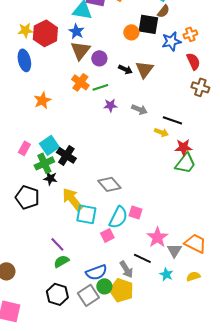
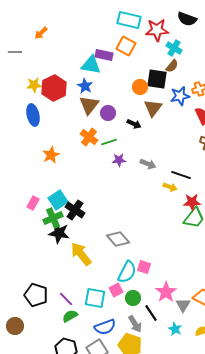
brown triangle: (144, 69) -> (153, 108), moved
black star: (50, 178) -> (59, 233), size x1.5
black pentagon: (27, 197) -> (36, 295), moved
cyan square: (86, 214) -> (95, 298), moved
black line: (142, 258) -> (151, 313), turned 30
green circle: (104, 286) -> (133, 298), moved

